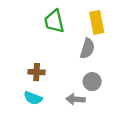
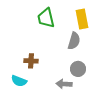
cyan semicircle: (33, 98) -> (19, 81), moved

